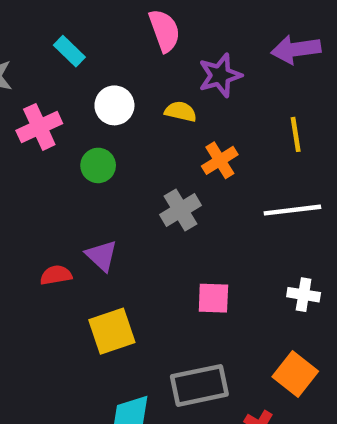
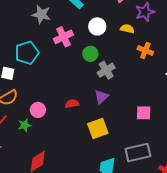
orange cross: (220, 160) -> (145, 50), turned -35
gray cross: (181, 210) -> (106, 70), moved
purple triangle: (102, 256) -> (101, 97), moved, turned 35

